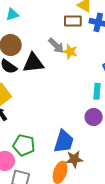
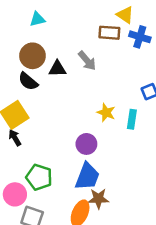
yellow star: (70, 52) -> (106, 113), moved
black triangle: (33, 63) -> (57, 69), moved, size x0.7
purple circle: (94, 117) -> (86, 144), moved

